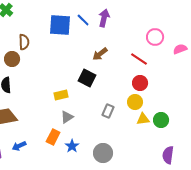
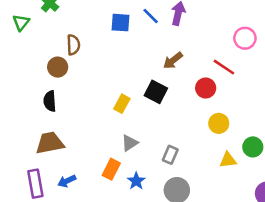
blue square: (60, 25) -> (121, 23), size x0.7
red circle: (140, 83) -> (206, 88), moved
yellow rectangle: (61, 95) -> (122, 104), moved, turned -48
gray rectangle: (108, 111) -> (170, 155), moved
yellow triangle: (143, 119) -> (228, 160), moved

